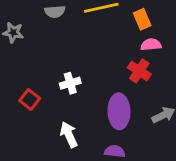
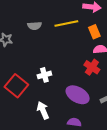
red square: (30, 100) -> (16, 86), size x1.6
purple ellipse: (119, 111) -> (78, 95), turned -60

